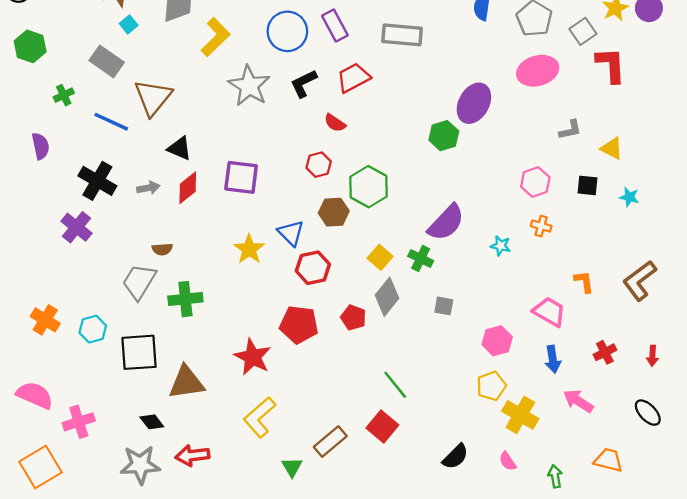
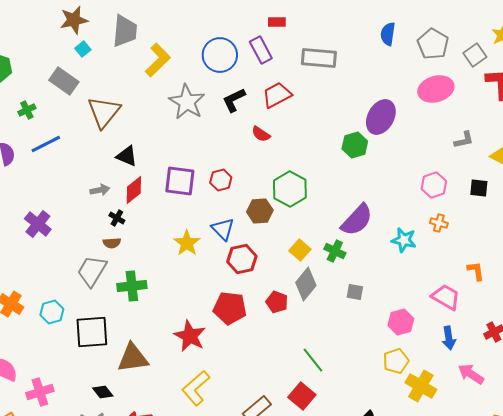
blue line: (111, 122) -> (46, 144), moved, turned -52
red hexagon: (319, 165) -> (221, 180), moved
black cross: (97, 181) -> (117, 218), moved, size x0.5
cyan star: (501, 246) -> (404, 240), size x1.4

